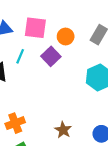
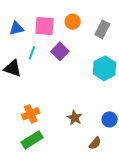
orange circle: (66, 37) -> (73, 22), moved

